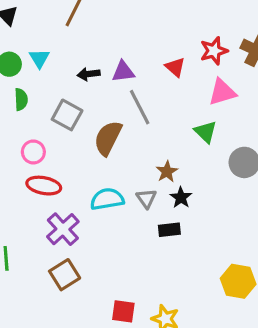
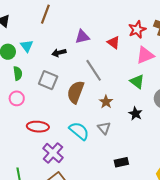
purple triangle: (123, 72) -> (82, 37), moved
pink circle: (33, 152) -> (17, 98), moved
brown star: (167, 172) -> (106, 102), moved
black star: (181, 198) -> (135, 114), moved
cyan semicircle: (107, 199) -> (79, 131), turned 55
black rectangle: (169, 230) -> (121, 162), moved

